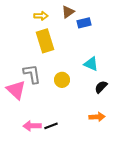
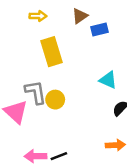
yellow arrow: (41, 16) -> (38, 16), moved
yellow circle: (62, 80) -> (55, 100), moved

